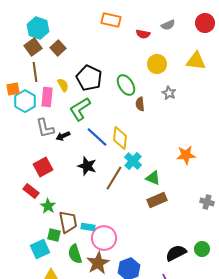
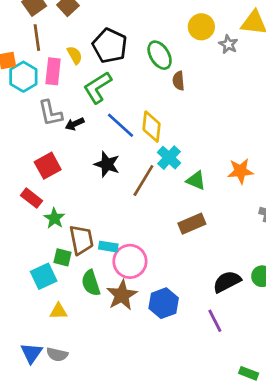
gray star: (169, 93) -> (228, 44), moved
orange star: (186, 155) -> (240, 171), moved
brown rectangle: (157, 200) -> (192, 224), moved

